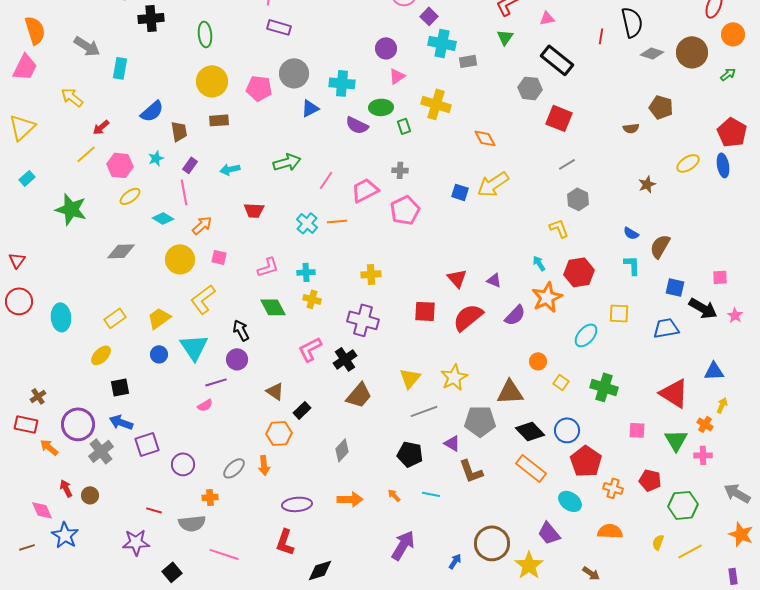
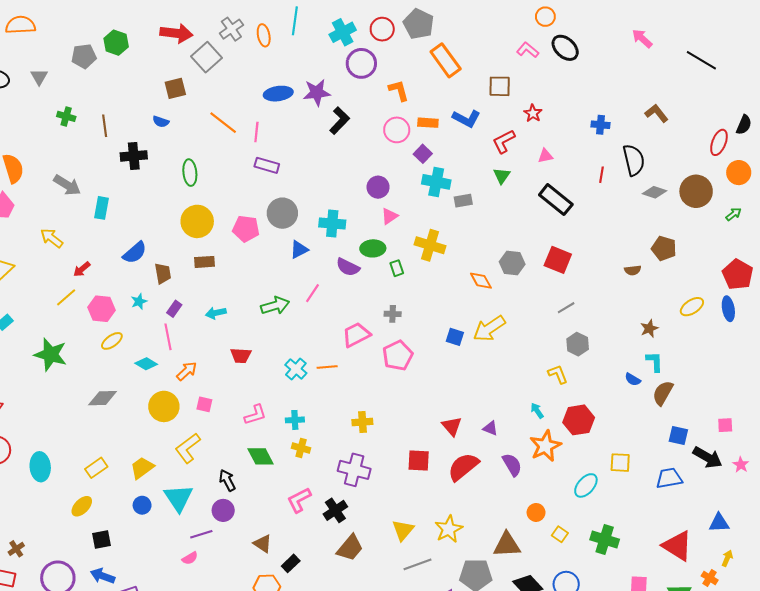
gray hexagon: (530, 88) -> (512, 263), moved
pink line: (326, 180) -> (313, 293), moved
cyan L-shape: (632, 265) -> (655, 362), moved
purple semicircle: (515, 315) -> (512, 465), turned -75

